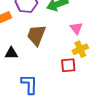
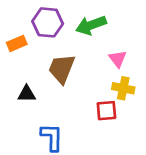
yellow cross: (80, 49) -> (123, 88), turned 35

